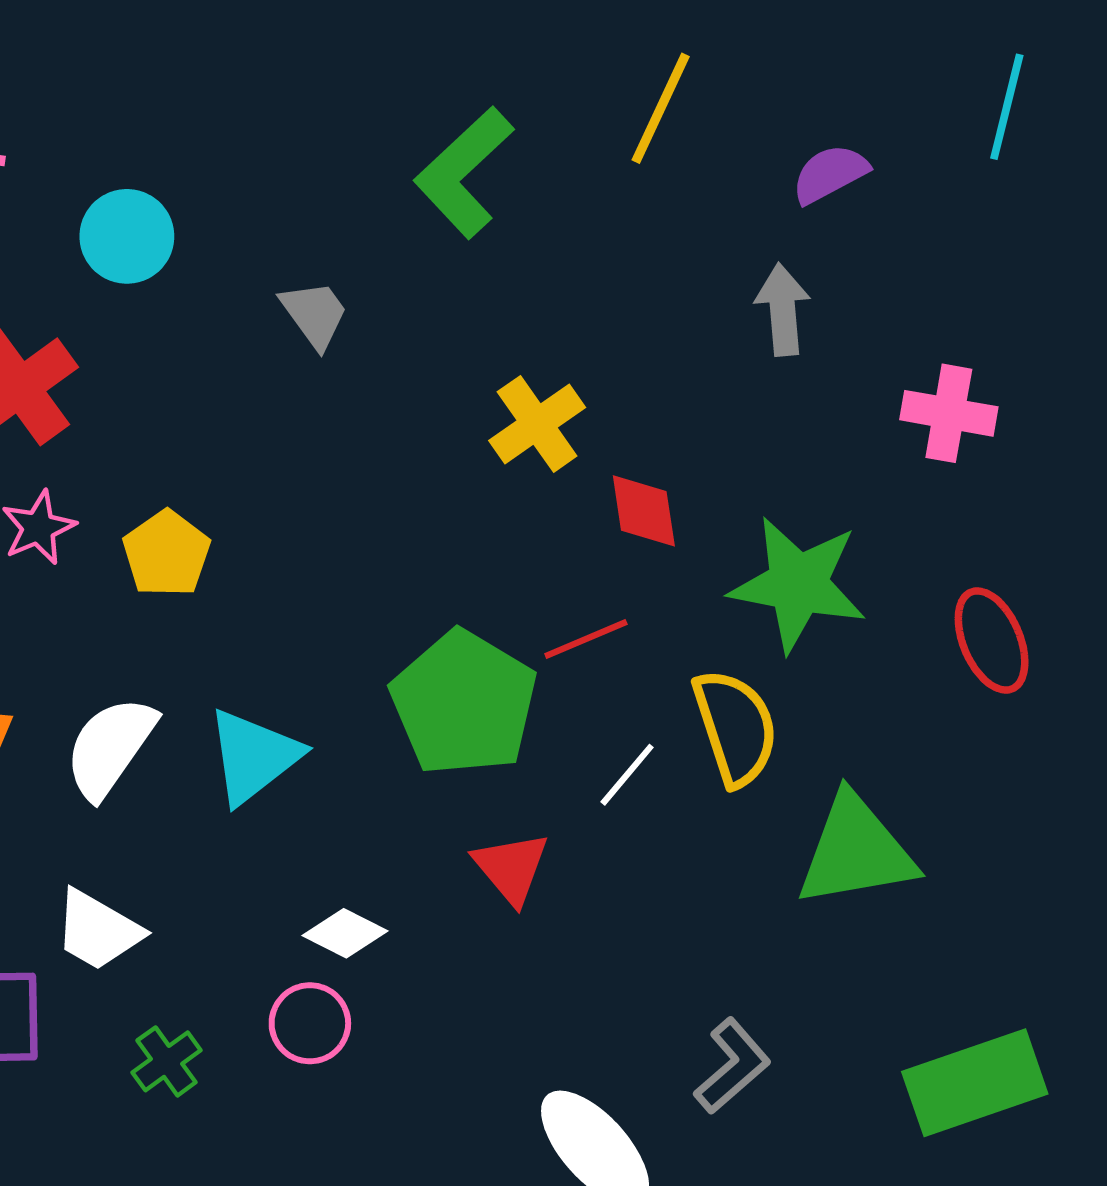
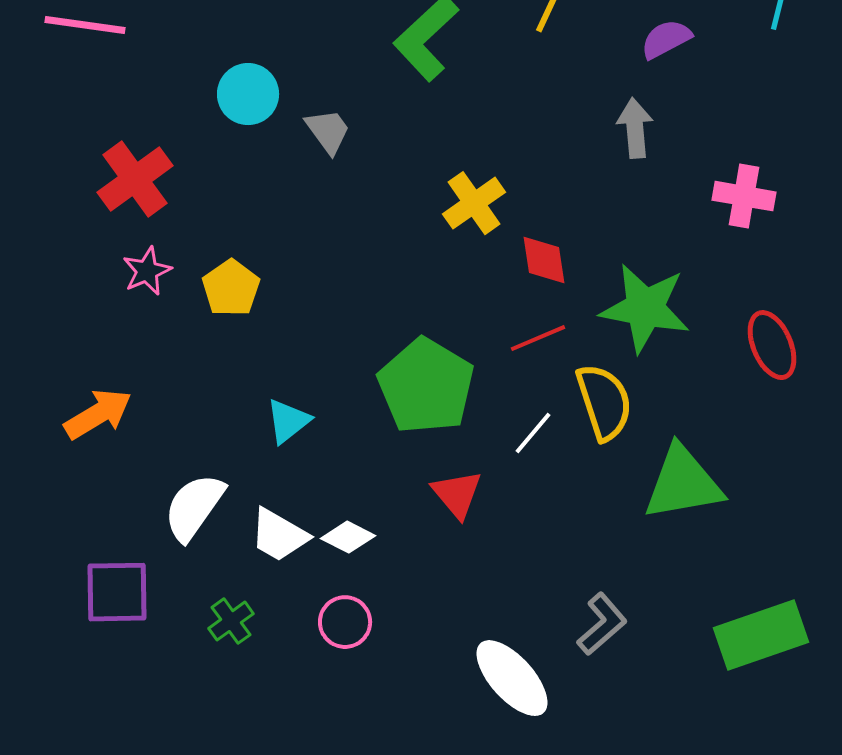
cyan circle: (127, 236) -> (248, 94), moved
red line: (586, 639) -> (538, 338), moved
white semicircle: (110, 747) -> (194, 507), moved
cyan triangle: (253, 756) -> (288, 421), size x0.7
white trapezoid: (98, 930) -> (279, 535), moved
pink circle: (310, 1023) -> (345, 622), moved

